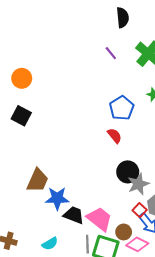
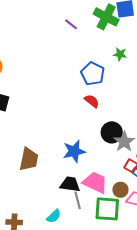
blue star: (57, 198) -> (74, 151), moved
gray line: (87, 244) -> (78, 200), moved

